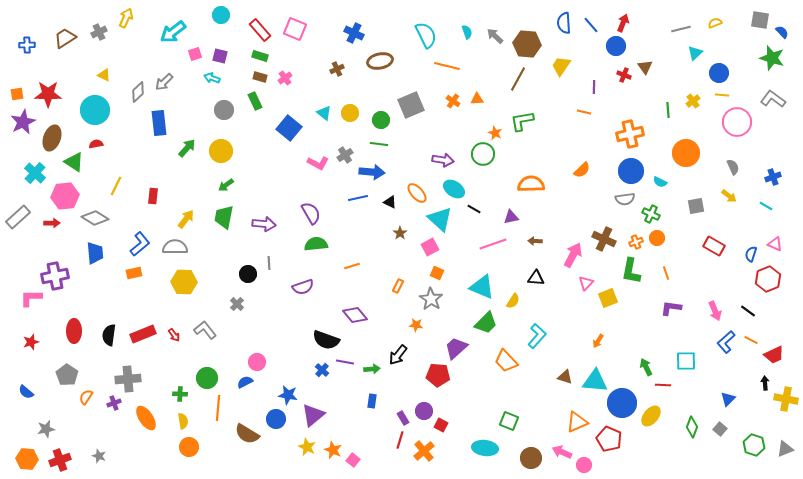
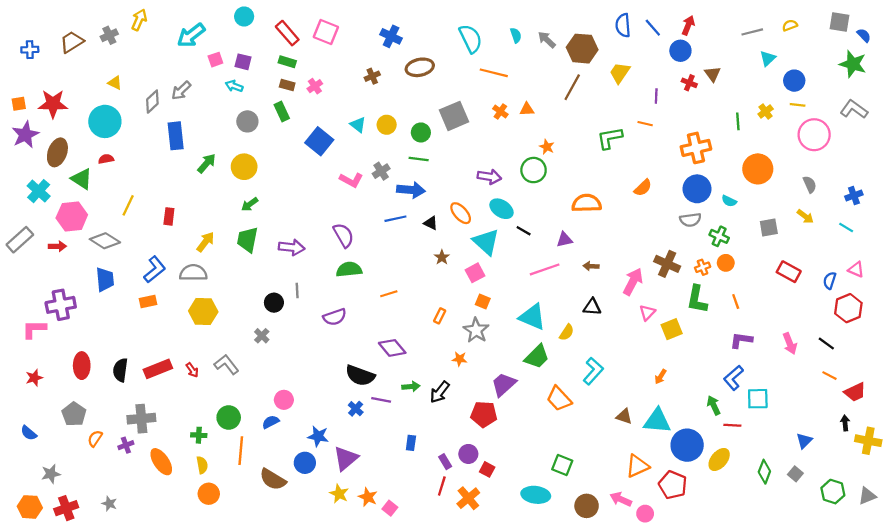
green L-shape: (522, 121) -> (610, 138), moved
blue L-shape: (726, 342) -> (733, 378), moved
green arrow: (372, 369) -> (411, 387), moved

